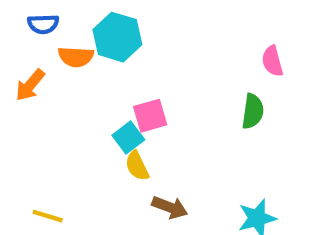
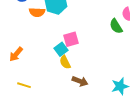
orange arrow: (30, 85) -> (16, 54), moved
green semicircle: (253, 111) -> (116, 26), moved, turned 140

